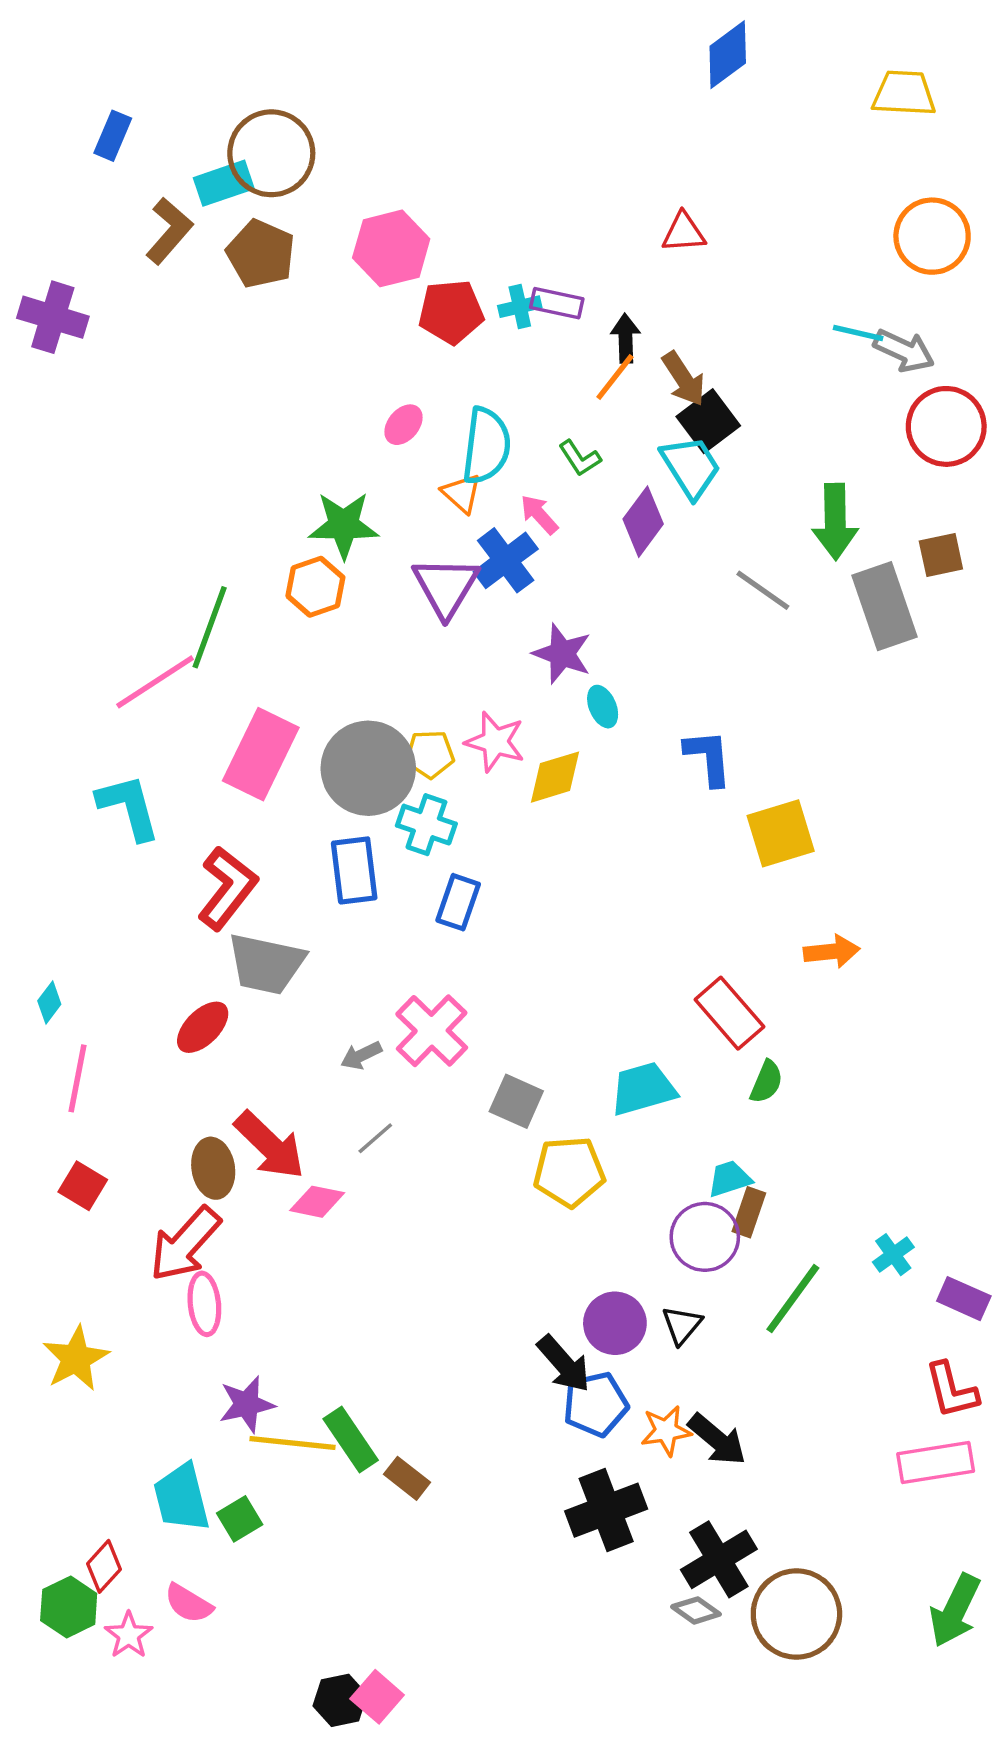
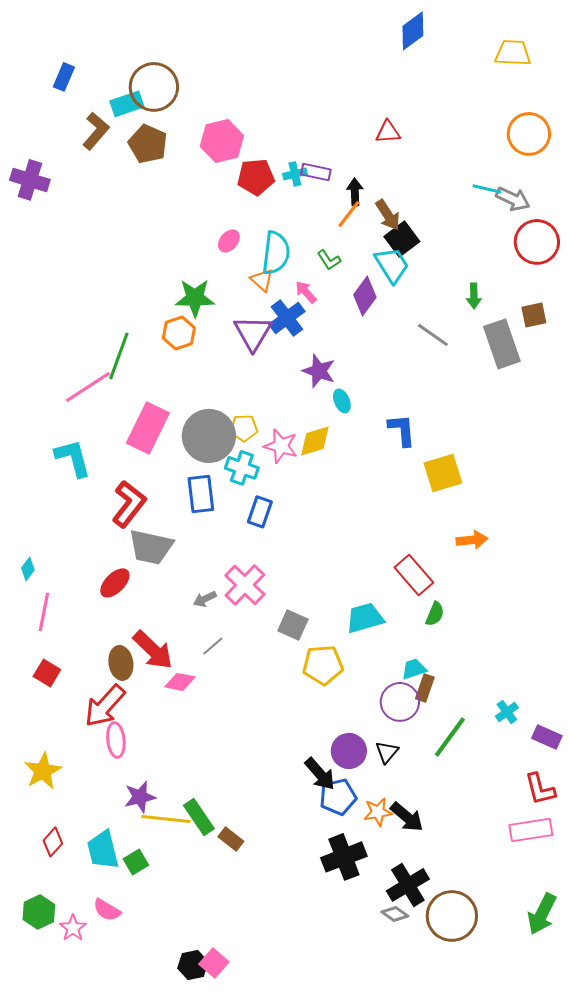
green arrow: (835, 522) -> (474, 296), size x0.6
pink star: (495, 742) -> (281, 446), moved
red diamond: (104, 1566) -> (53, 842), moved

